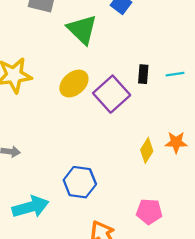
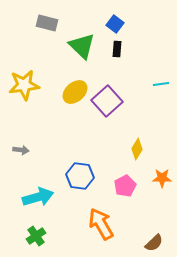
black rectangle: (143, 74) -> (117, 49), moved
orange star: (176, 142) -> (162, 178), moved
pink pentagon: (149, 212) -> (125, 186), moved, turned -30

